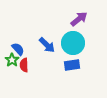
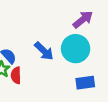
blue rectangle: (72, 65) -> (85, 83), moved

